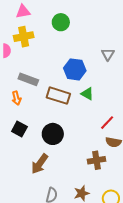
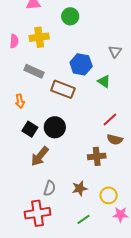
yellow cross: (24, 37) -> (39, 37), moved
green triangle: (87, 94) -> (104, 81), moved
orange arrow: (16, 98) -> (20, 101), moved
black square: (19, 129) -> (30, 129), moved

